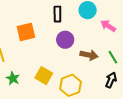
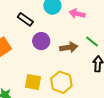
black rectangle: (57, 14) -> (25, 19), turned -35

